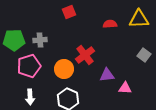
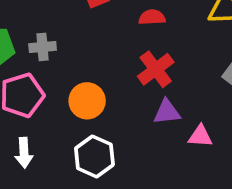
red semicircle: (110, 24) -> (152, 17), moved
red cross: (85, 55) -> (156, 69), moved

